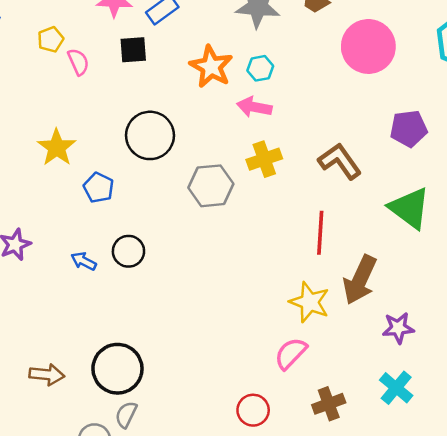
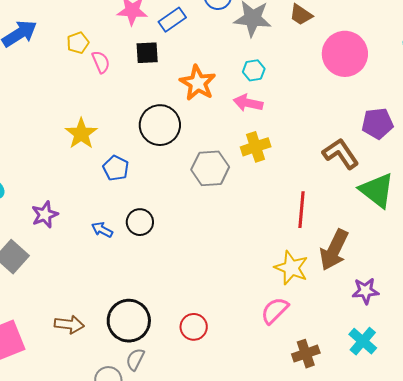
orange star: (211, 67) -> (198, 83), moved
brown L-shape: (340, 161) -> (341, 154), moved
red circle: (253, 410) -> (194, 327), moved

